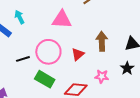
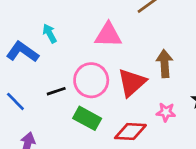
red triangle: (78, 54) -> (132, 83), size x1.6

